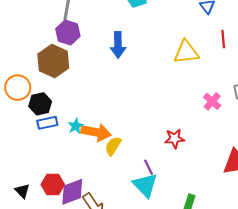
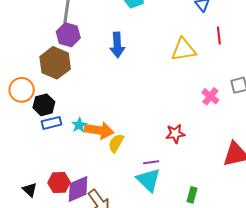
purple line: (148, 167) -> (151, 162), turned -70

